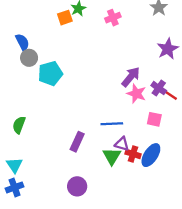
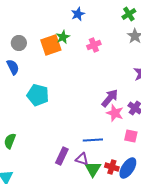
orange square: (65, 18) -> (51, 45), size x1.5
gray circle: (29, 58) -> (19, 43), moved
cyan pentagon: (50, 73) -> (38, 95), turned 30
purple triangle: (122, 144) -> (82, 159), moved

